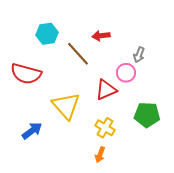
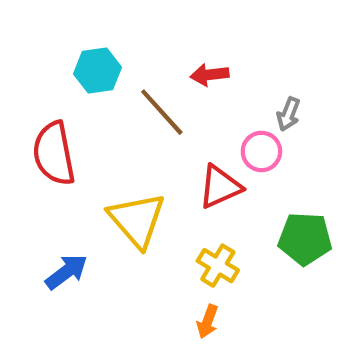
red semicircle: (26, 74) -> (54, 154), turned 64

